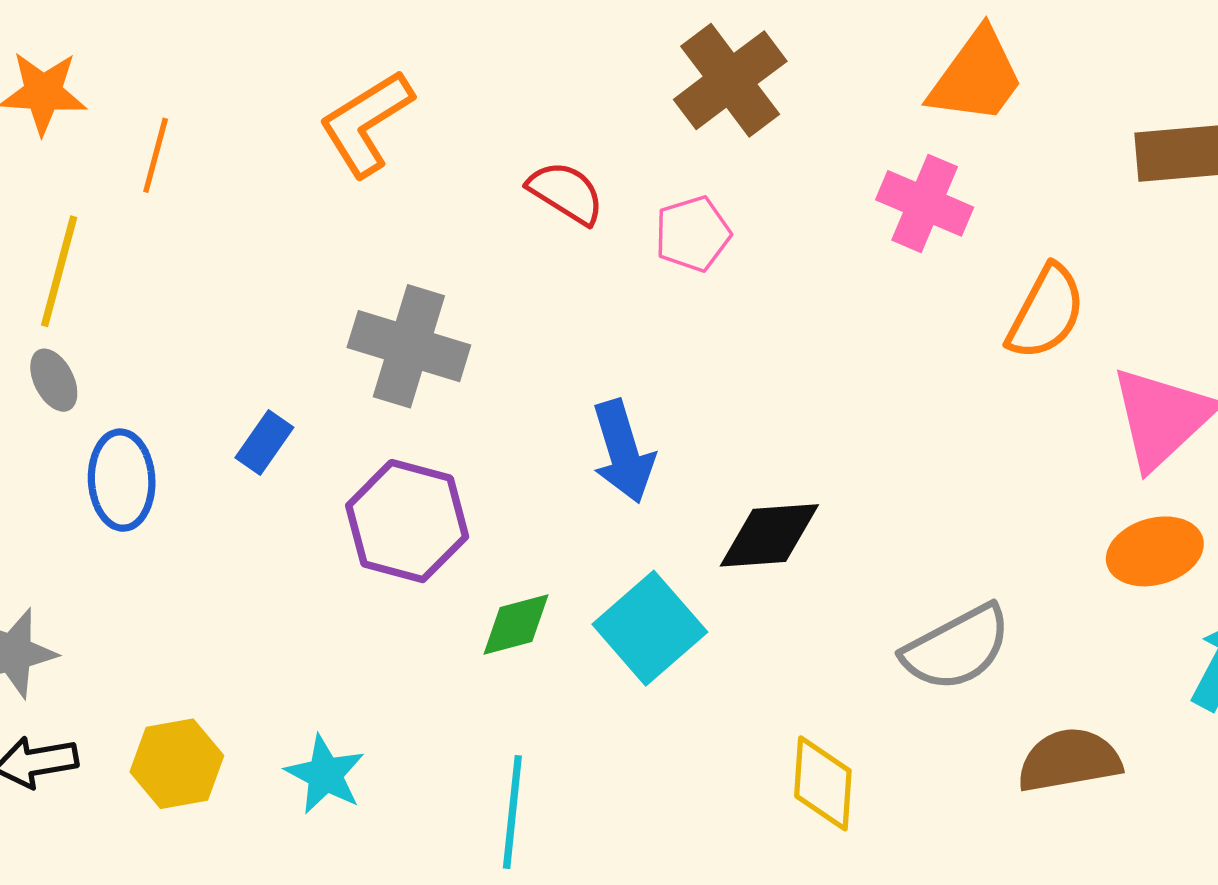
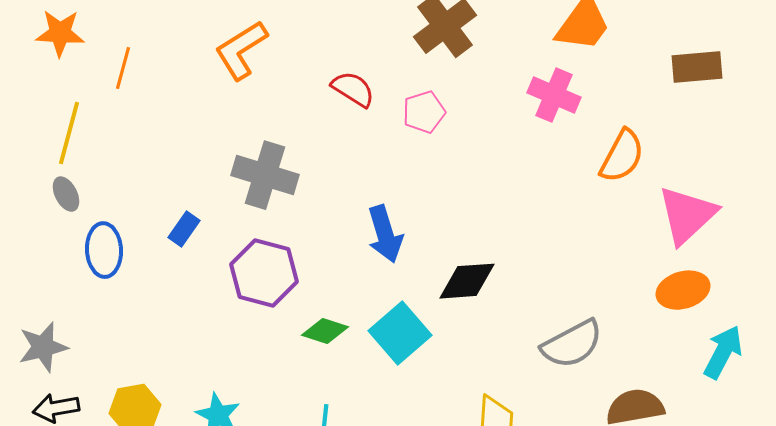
green diamond: (516, 625) -> (325, 331), turned 33

